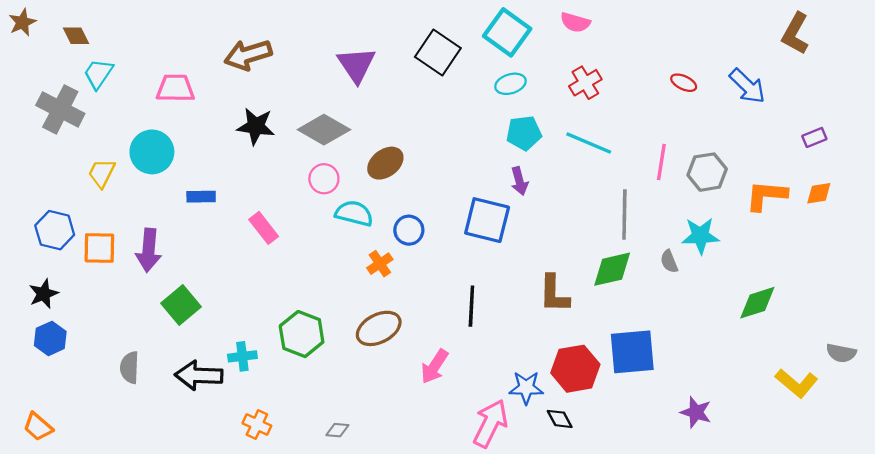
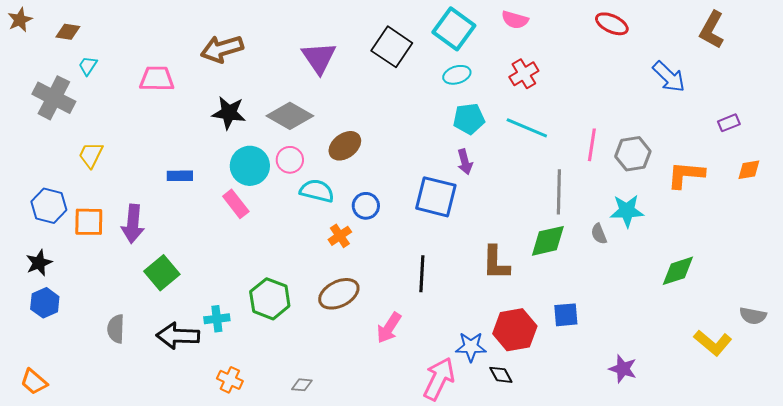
brown diamond: (76, 36) -> (68, 32), turned -55
cyan trapezoid: (98, 74) -> (88, 66), size x0.7
red ellipse: (684, 83) -> (612, 24), moved, size x1.4
cyan circle: (152, 152) -> (250, 166), moved
orange diamond: (819, 193) -> (749, 170), moved
blue square: (632, 352) -> (566, 315), size x0.6

